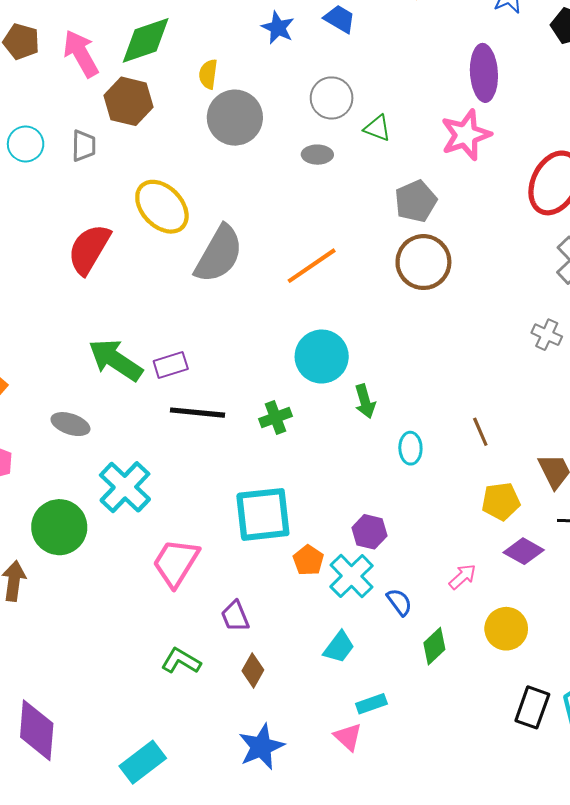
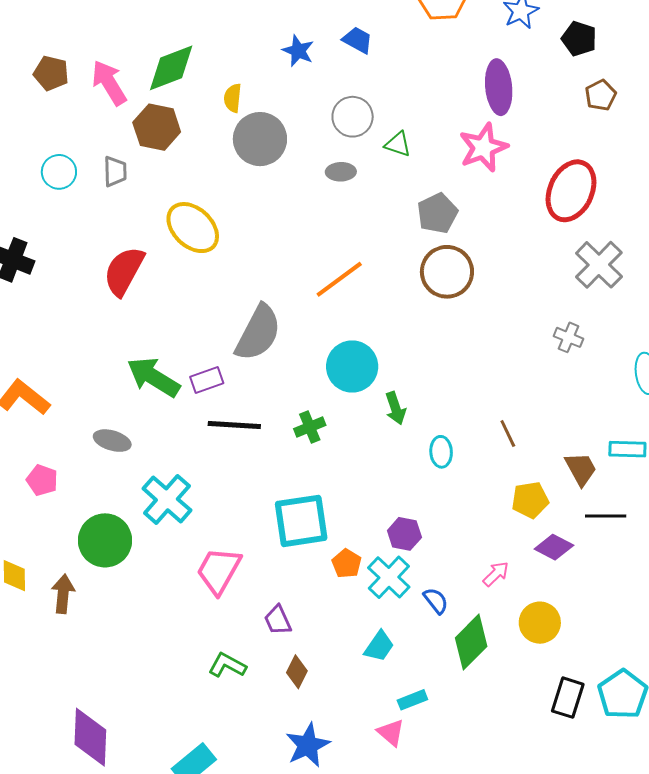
gray semicircle: (219, 254) -> (258, 333), moved
green diamond: (434, 646) -> (471, 642), size x1.5

